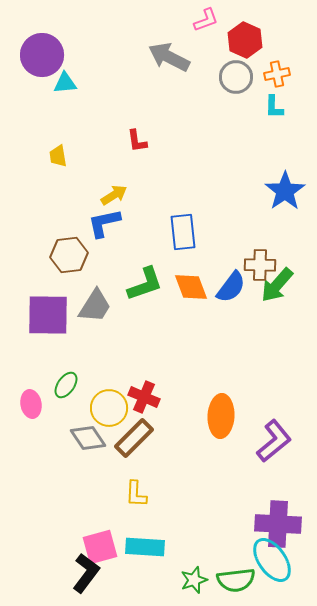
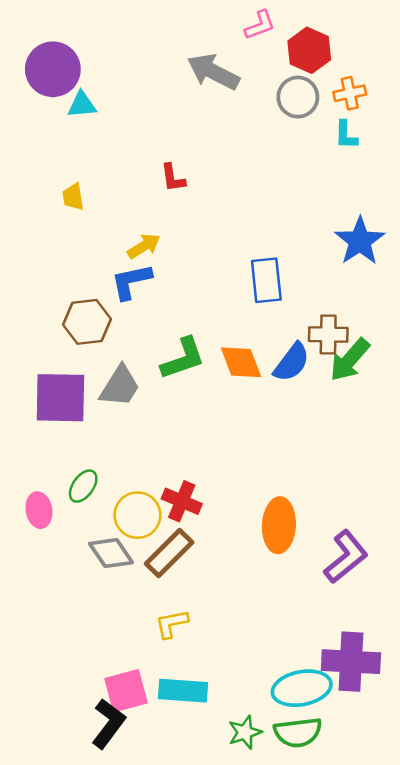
blue rectangle: (183, 232) -> (266, 280), moved
yellow L-shape: (136, 494) -> (172, 624), turned 76
cyan ellipse: (272, 560) -> (302, 688), moved, turned -66

